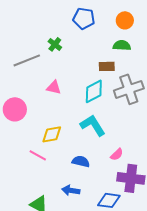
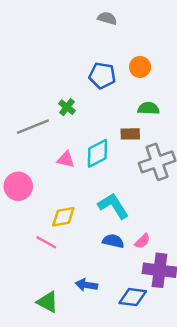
orange circle: (125, 20) -> (140, 67), moved
cyan diamond: (94, 91) -> (97, 153), moved
blue semicircle: (81, 161) -> (113, 241), moved

